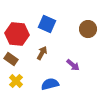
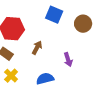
blue square: (47, 24) -> (54, 15), moved
purple arrow: (73, 65) -> (68, 60), turned 32

